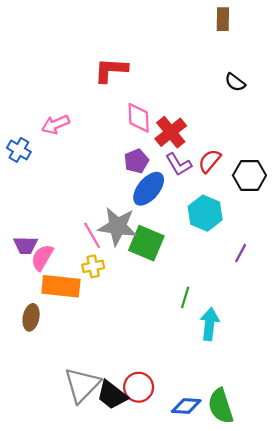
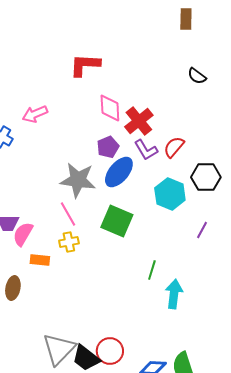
black hexagon: (249, 175) -> (206, 177), moved
gray star: (118, 226) -> (78, 180), moved
orange rectangle: (61, 286) -> (40, 260), size x0.6

